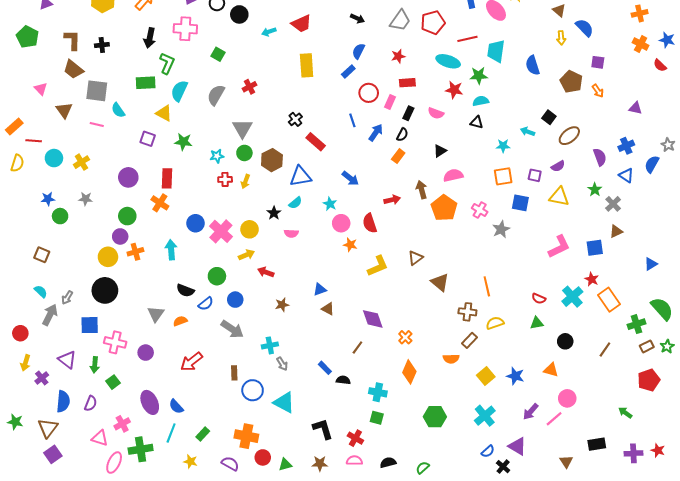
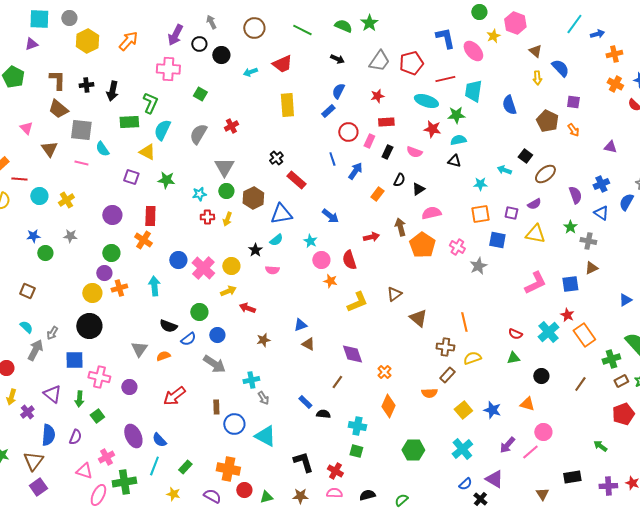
black arrow: (150, 38) -> (112, 91), moved
black semicircle: (402, 135) -> (399, 180), moved
gray cross: (613, 204) -> (588, 241), turned -35

